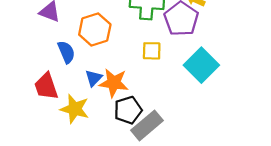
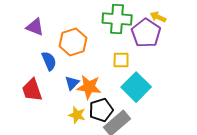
cyan square: (201, 65) -> (136, 87), moved
yellow star: (75, 109) -> (77, 115), moved, size x0.7

